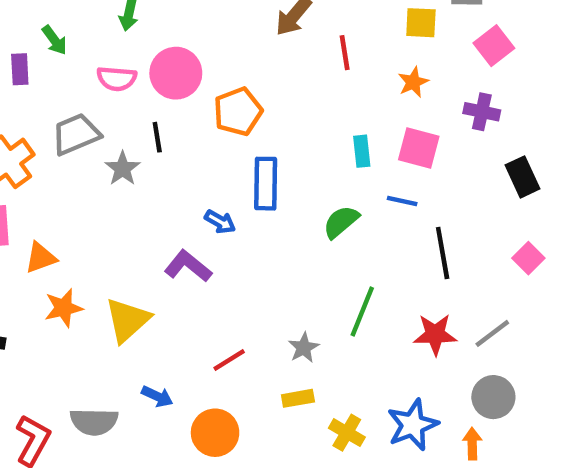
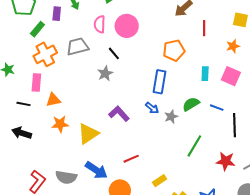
pink semicircle: (117, 79) -> (100, 24), turned 78
orange pentagon: (238, 112) -> (174, 50), moved
black line: (157, 137) -> (114, 53), turned -40
gray star: (123, 169) -> (105, 73), moved
blue line: (402, 201) -> (217, 108), moved
blue arrow: (220, 222) -> (152, 108), moved
gray star: (304, 348) -> (171, 117), moved
blue arrow: (157, 396) -> (96, 170), size x1.6
yellow rectangle: (298, 398) -> (160, 181), turned -32

